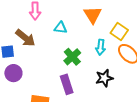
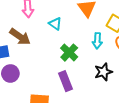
cyan triangle: (61, 28) -> (55, 24), turned 32

